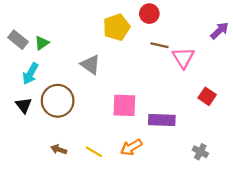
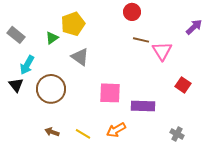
yellow pentagon: (116, 27) -> (73, 24), moved
green triangle: (42, 43) -> (52, 38), moved
black triangle: (24, 105) -> (16, 85), moved

